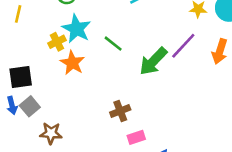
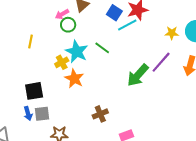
green line: (113, 44) -> (102, 48), moved
gray square: (30, 106) -> (42, 114), turned 35
brown cross: (120, 111) -> (100, 114), moved

